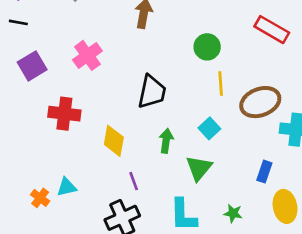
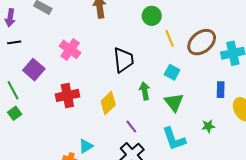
yellow diamond: (114, 141) -> (108, 103), turned 55

